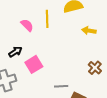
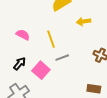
yellow line: (47, 19) -> (51, 39), moved
gray line: (61, 86) -> (62, 58), moved

